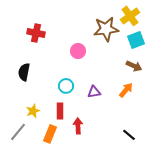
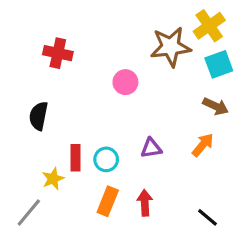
cyan circle: (66, 86) -> (106, 159), moved
red rectangle: (60, 111) -> (76, 158), moved
red arrow: (78, 126) -> (145, 203), moved
orange rectangle: (50, 134) -> (108, 201), moved

